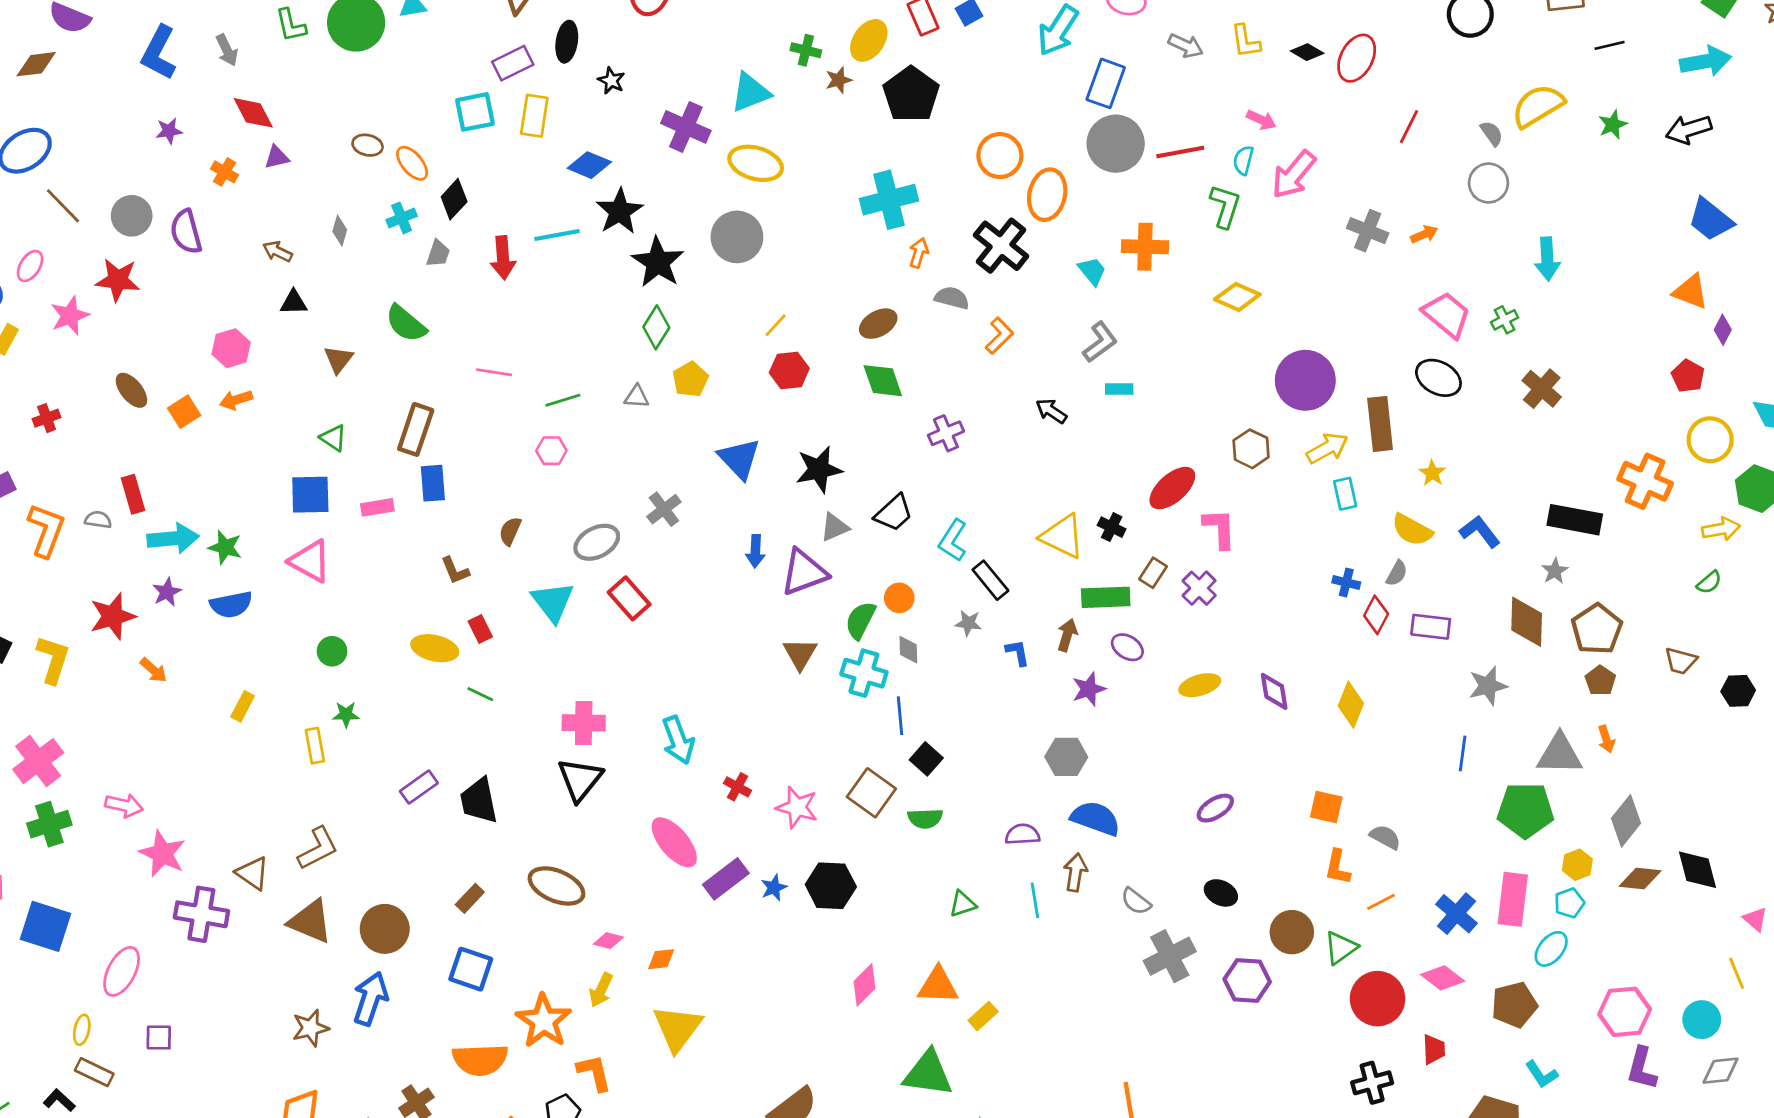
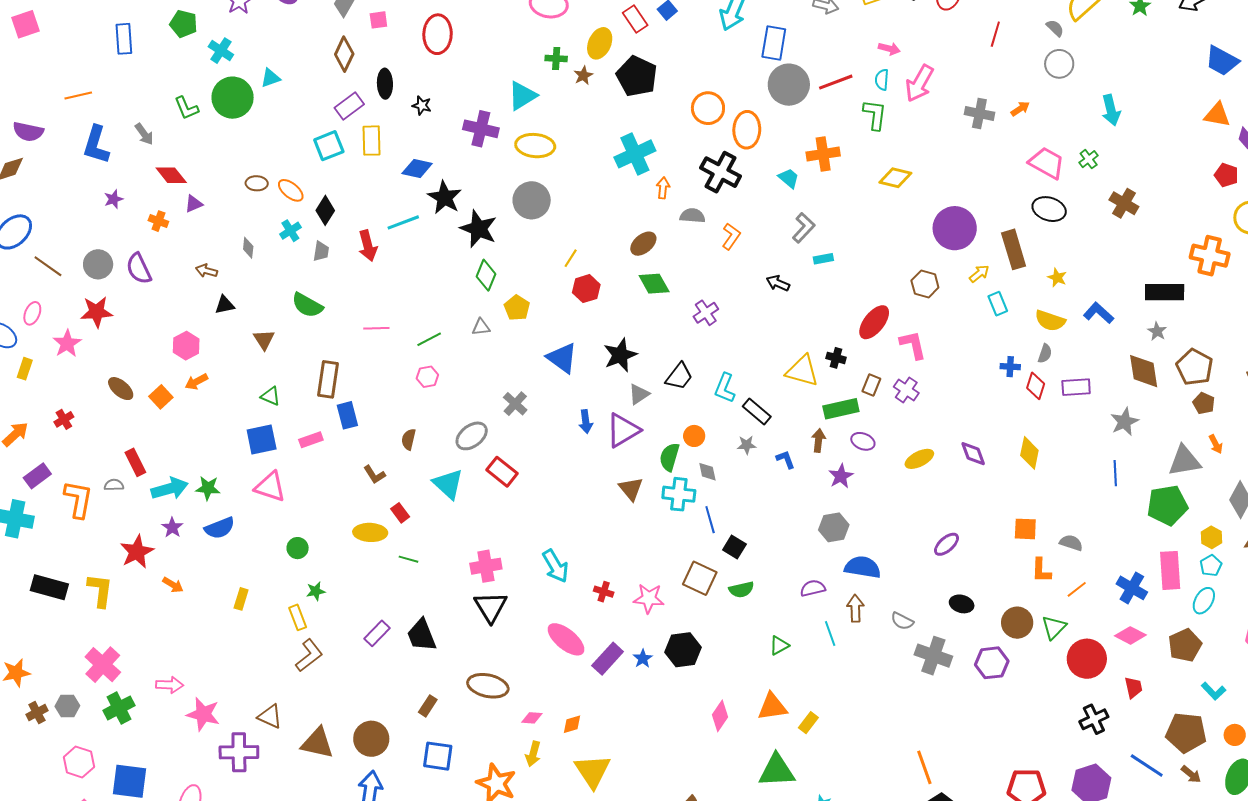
yellow arrow: (1327, 448) -> (979, 274), size x0.7
brown L-shape: (318, 848) -> (309, 655), moved
gray cross: (1170, 956) -> (933, 656), turned -33

